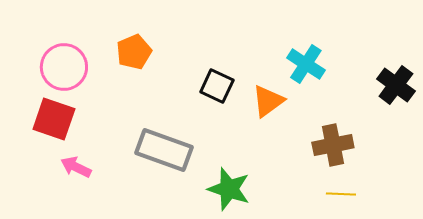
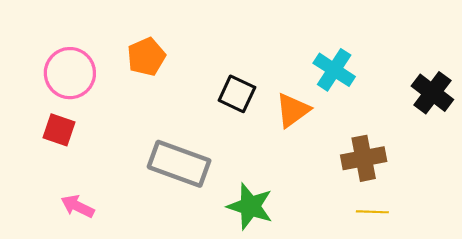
red square: (54, 119) -> (59, 130), size x0.7
pink arrow: (76, 167) -> (78, 206), moved

